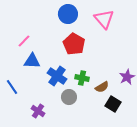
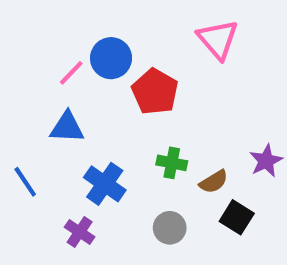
blue circle: (68, 14) -> (111, 58), moved
pink line: (24, 41) -> (71, 73), moved
blue cross: (57, 76) -> (105, 184), moved
gray circle: (69, 97) -> (170, 228), moved

